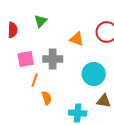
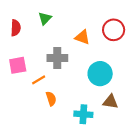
pink square: (26, 59) -> (18, 65), moved
orange line: (35, 80) -> (39, 80), turned 40

